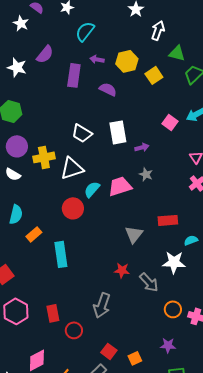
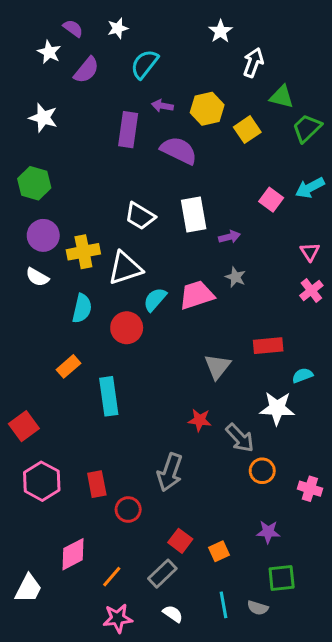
purple semicircle: (45, 54) -> (86, 70), moved
purple semicircle: (108, 89) -> (179, 150), size x1.4
cyan semicircle: (16, 214) -> (82, 308), moved
orange circle: (173, 309) -> (262, 471), moved

